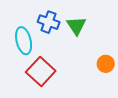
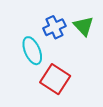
blue cross: (49, 22) -> (54, 27), turned -35

